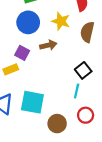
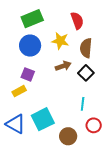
brown arrow: (48, 45) -> (63, 66), moved
black square: (83, 70) -> (86, 73), moved
cyan square: (32, 102) -> (43, 119), turned -30

